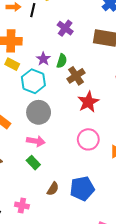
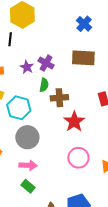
purple cross: (65, 28) -> (46, 63), moved
purple star: (43, 59) -> (27, 67), moved
brown cross: (76, 76) -> (59, 98), turned 36

